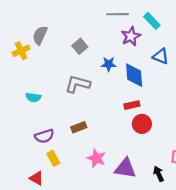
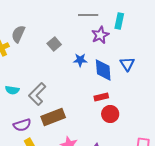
cyan rectangle: (152, 21) -> (119, 21), turned 56
blue triangle: (161, 56) -> (127, 64), moved, turned 35
gray L-shape: (78, 84) -> (37, 94), moved, turned -60
brown rectangle: (79, 127) -> (53, 117), size x1.6

